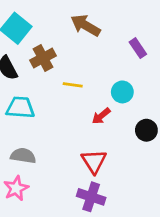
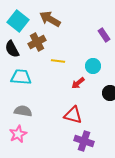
brown arrow: (85, 25) -> (50, 19), moved
red triangle: (94, 161) -> (73, 115), turned -42
purple cross: (91, 197) -> (84, 141), moved

